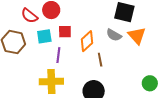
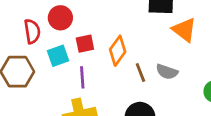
red semicircle: (29, 16) -> (32, 31), turned -126
gray semicircle: (114, 35) -> (167, 72), moved

